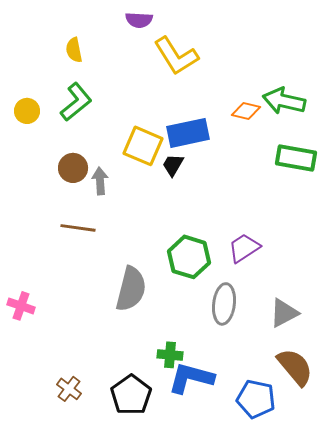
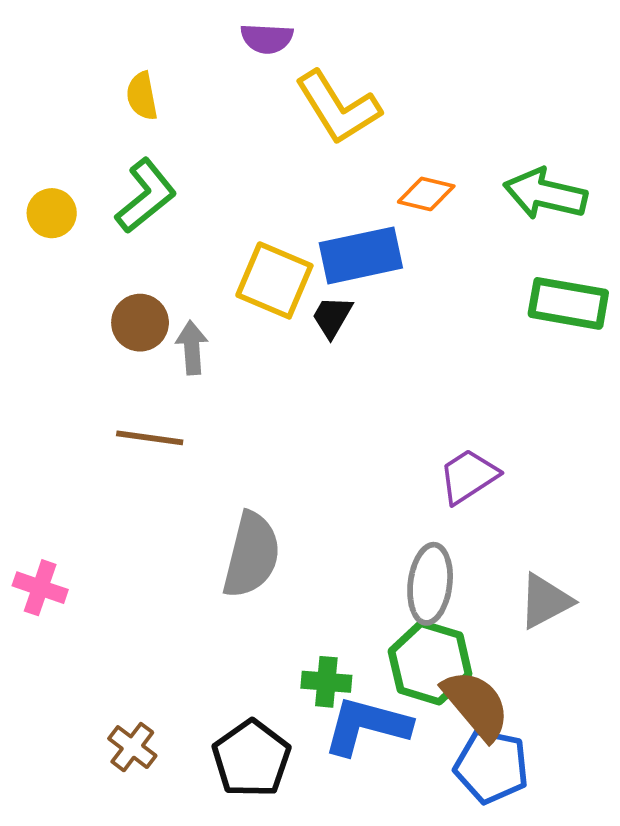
orange diamond: (246, 111) -> (426, 194), moved
green hexagon: (189, 257) -> (430, 663), moved
brown semicircle: (295, 367) -> (476, 705), moved

